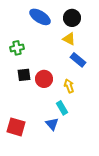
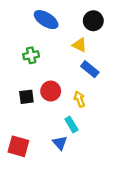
black circle: (72, 18) -> (93, 21), moved
green cross: (17, 48) -> (31, 55), moved
black square: (24, 75) -> (26, 97), moved

